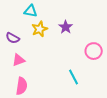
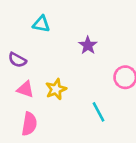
yellow star: (40, 29) -> (56, 89), moved
pink triangle: (19, 60) -> (25, 89), turned 40

